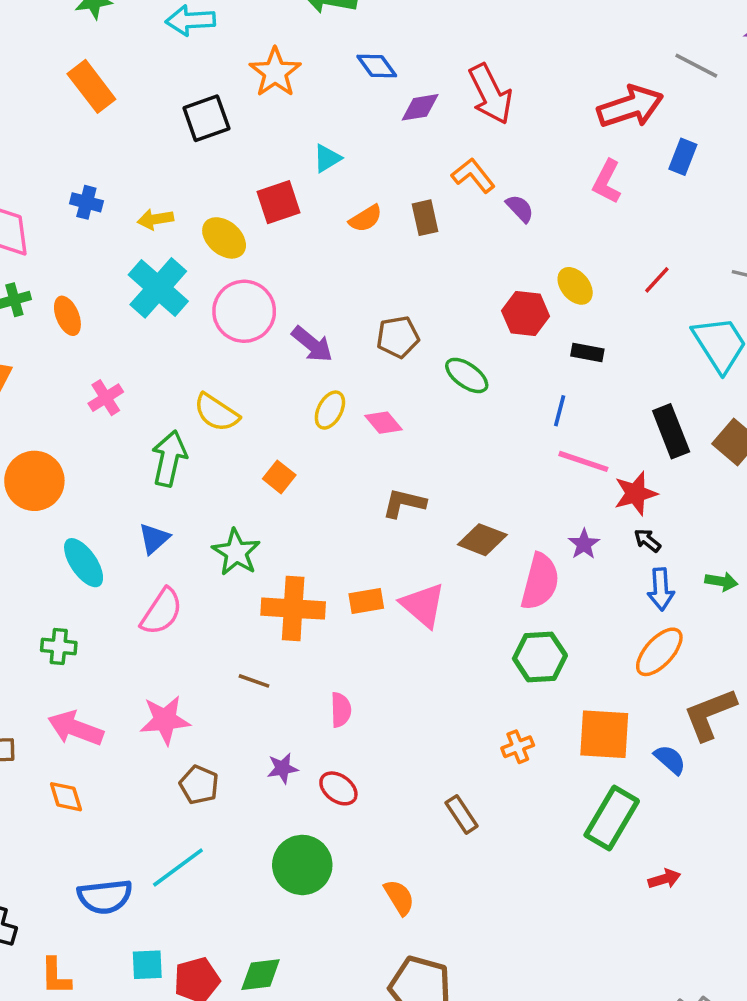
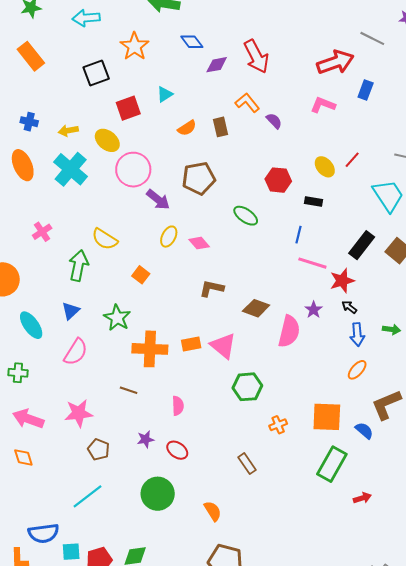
pink L-shape: (607, 182) -> (323, 105), turned 85
red square: (279, 202) -> (128, 108), moved
yellow ellipse: (575, 286) -> (325, 167), moved
pink circle: (244, 311) -> (133, 170), moved
orange ellipse: (67, 316) -> (23, 165), moved, size x1.4
brown pentagon: (398, 337) -> (199, 178), moved, size x1.4
black rectangle: (671, 431) -> (362, 245), turned 60
orange ellipse: (659, 652) -> (357, 370), size x0.7
green hexagon: (540, 657) -> (247, 387), moved
blue semicircle: (105, 897) -> (44, 533), moved

